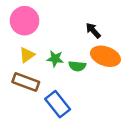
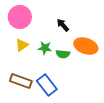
black arrow: (93, 31) -> (63, 25), moved
brown rectangle: (26, 82) -> (21, 81), moved

